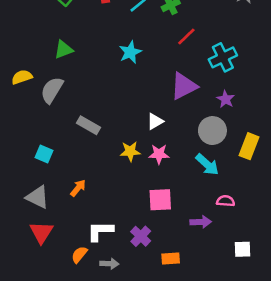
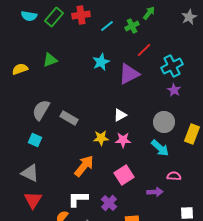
yellow semicircle: (22, 77) -> (20, 69), moved
purple triangle: (184, 86) -> (129, 74), moved
gray semicircle: (52, 90) -> (41, 110), moved
purple star: (226, 99) -> (174, 90), moved
orange arrow: (78, 188) -> (84, 166), moved, size x1.6
pink square: (160, 200) -> (124, 175), turned -30

